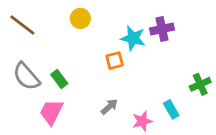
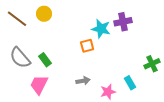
yellow circle: (80, 18) -> (44, 14), moved
gray arrow: (109, 107) -> (83, 81), turned 32

